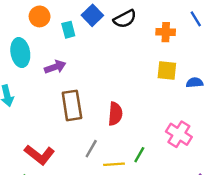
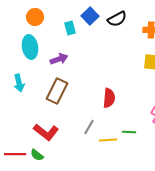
orange circle: (40, 16) -> (35, 17), moved
brown rectangle: (72, 105) -> (57, 91), moved, turned 35
green line: (139, 155) -> (129, 132), turned 64

